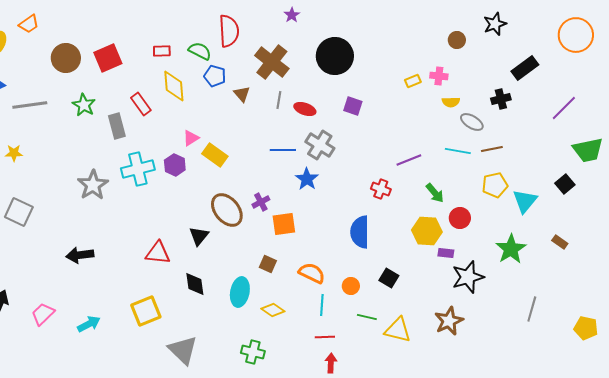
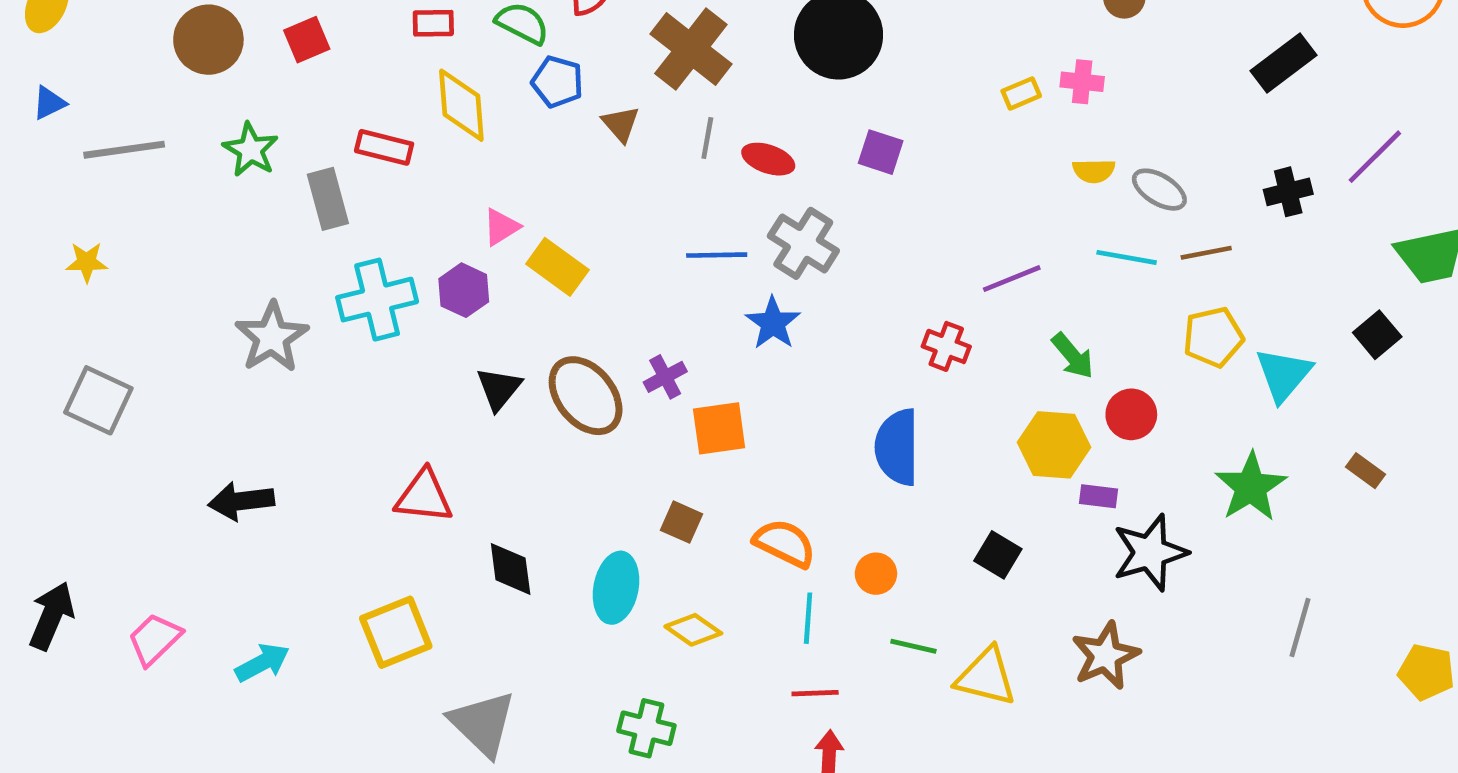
red square: (108, 58) -> (307, 40), size x0.7
black cross: (501, 99) -> (1288, 192), moved
yellow semicircle: (451, 102) -> (1094, 171), moved
red rectangle: (141, 104) -> (384, 147), turned -40
black triangle: (199, 236) -> (499, 389), moved
black square: (389, 278) -> (998, 555), moved

